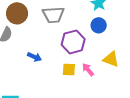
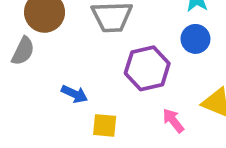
yellow square: (69, 70) -> (105, 125), moved

